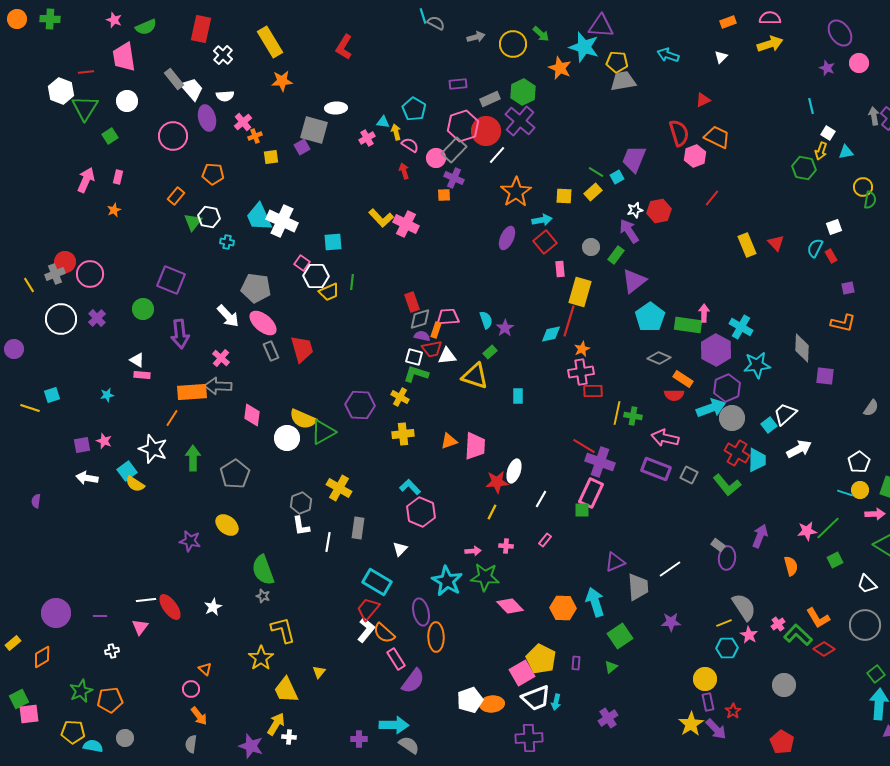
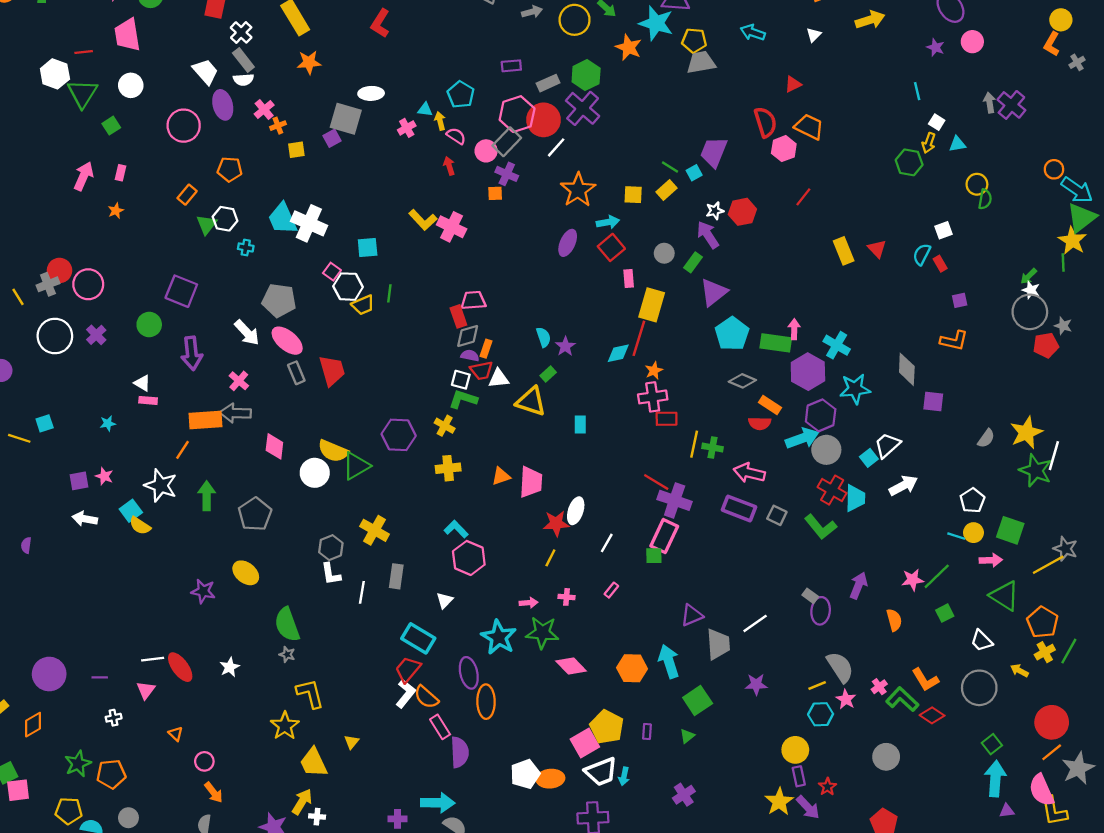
gray rectangle: (174, 79) -> (243, 60), moved
pink trapezoid: (448, 317) -> (473, 300), moved
orange triangle: (205, 669) -> (176, 734), moved
purple semicircle: (413, 681) -> (460, 752), turned -40

